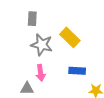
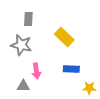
gray star: (42, 45) -> (21, 45), moved

